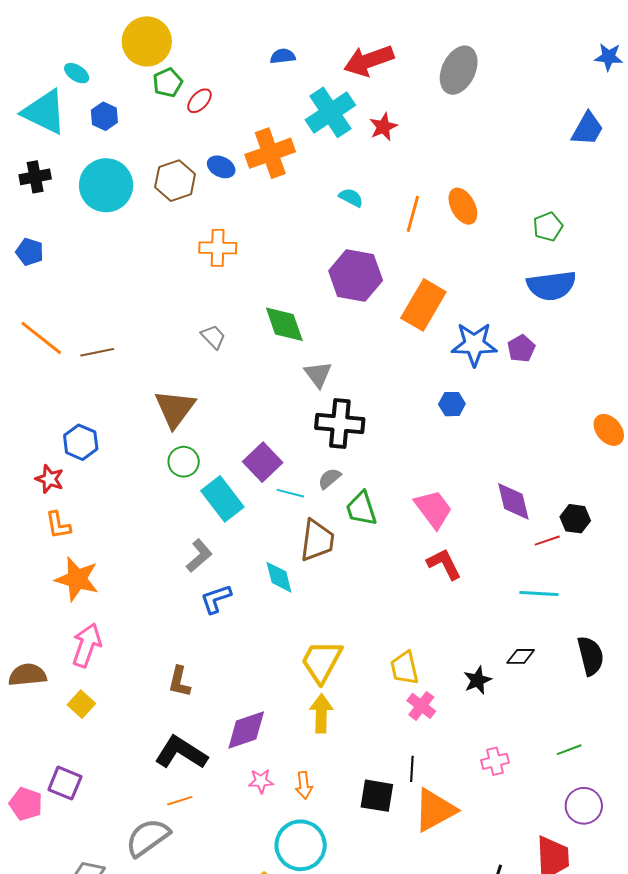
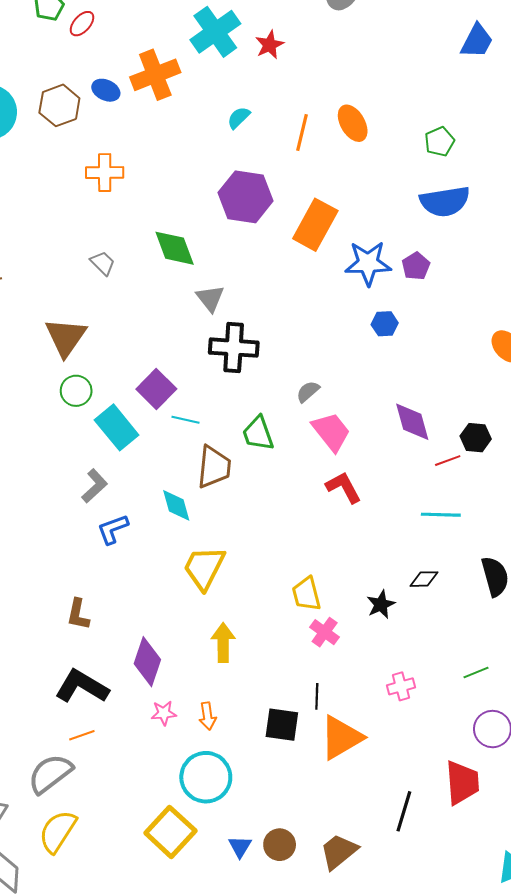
cyan semicircle: (351, 198) -> (239, 118), turned -70
blue hexagon: (452, 404) -> (385, 324), moved
gray semicircle: (330, 478) -> (308, 392), moved
yellow trapezoid: (322, 661) -> (204, 568), moved
purple diamond: (246, 730) -> (147, 662), turned -51

